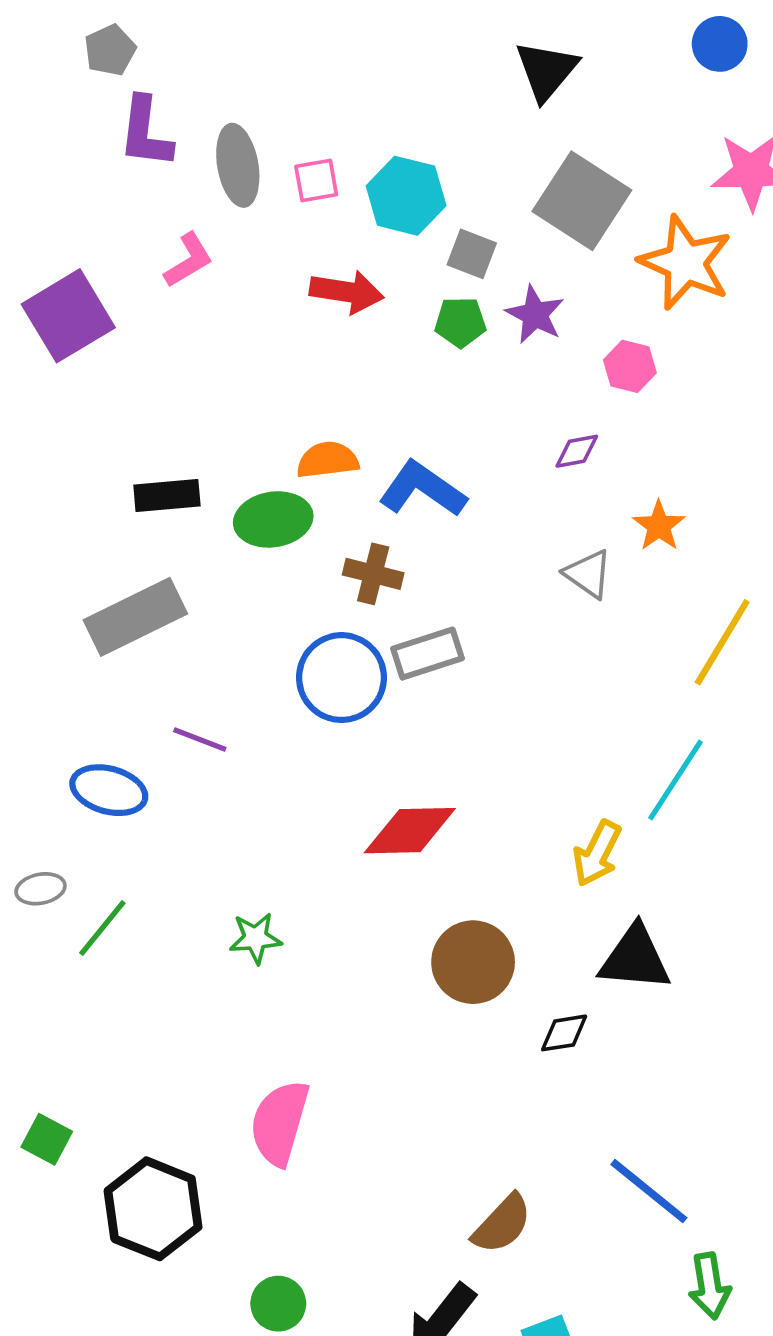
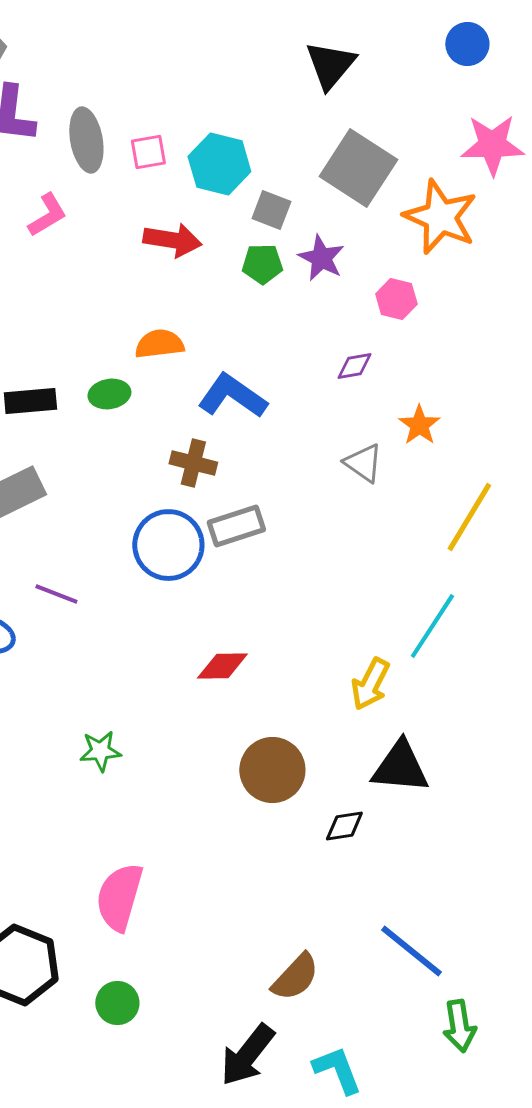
orange semicircle: (328, 460) -> (159, 344), moved
green ellipse: (273, 519) -> (109, 394), moved, size x0.7
red diamond: (410, 831) -> (222, 666), size x0.7
green circle: (278, 1304) -> (117, 1003), moved

